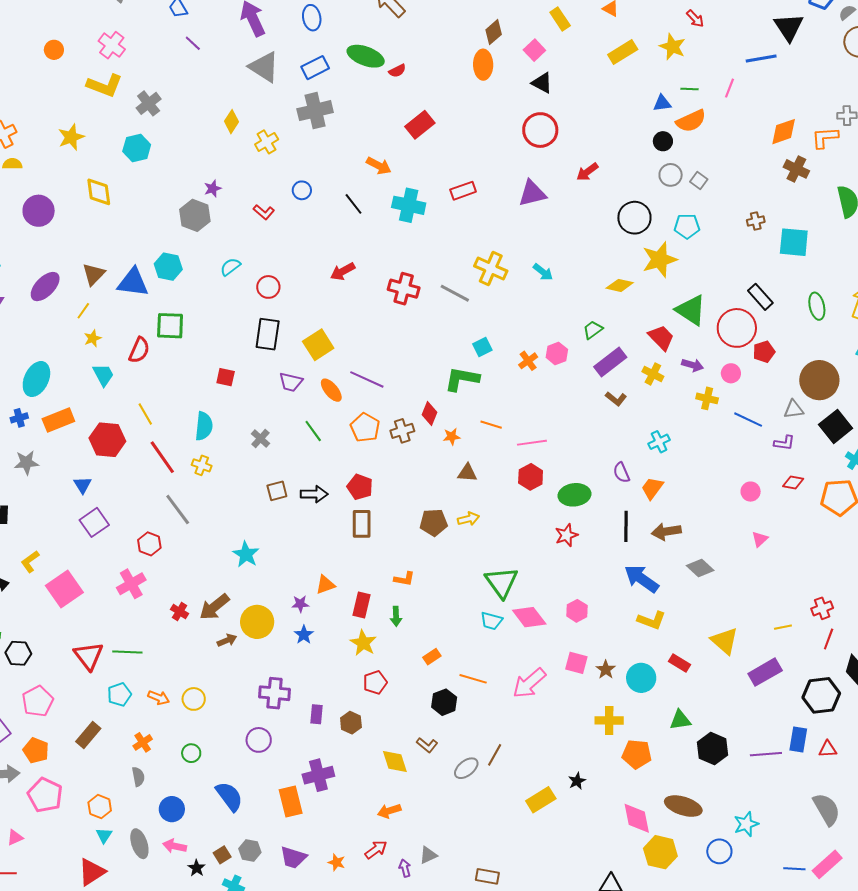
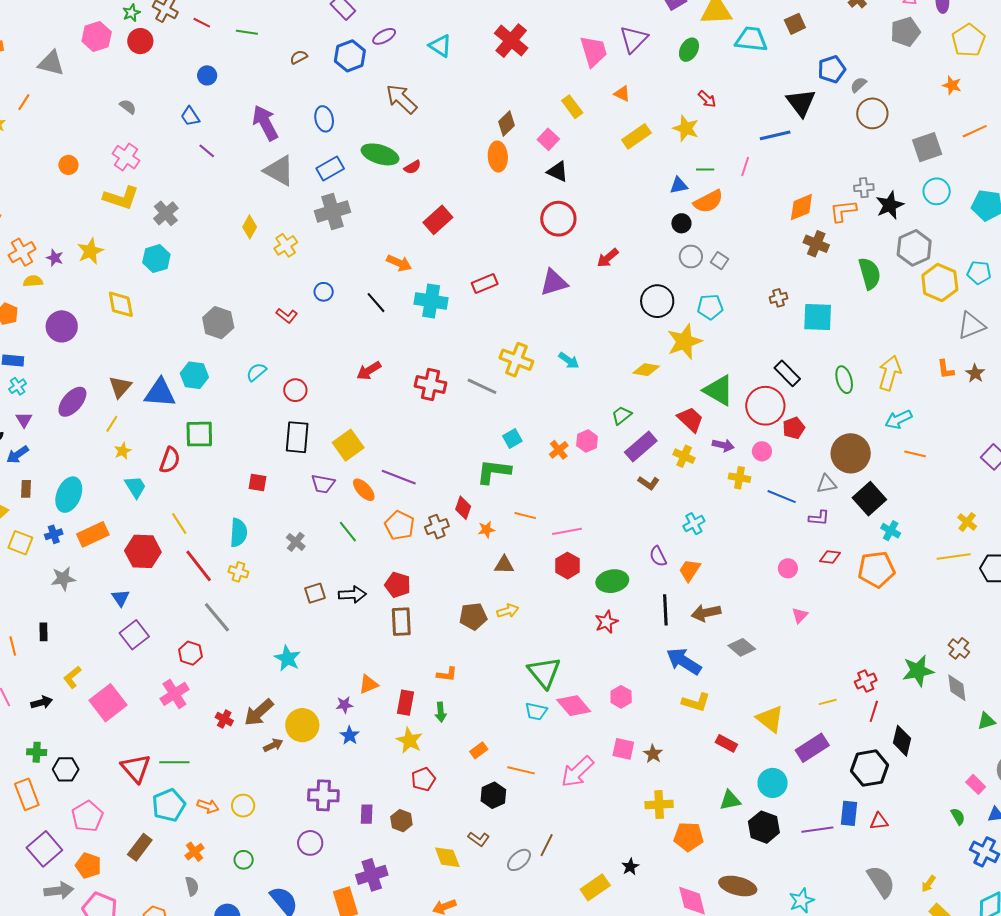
purple star: (213, 189) -> (55, 258), moved, turned -30
cyan circle: (641, 678) -> (773, 783), moved
cyan pentagon: (119, 694) -> (169, 805), size x1.4

